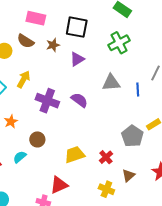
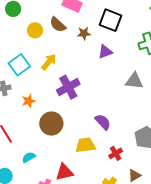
purple semicircle: (79, 100) -> (103, 122), moved
purple cross: (47, 101) -> (68, 87), turned 30
brown circle: (37, 139) -> (51, 124), size x1.5
cyan semicircle: (20, 157) -> (29, 157), moved

